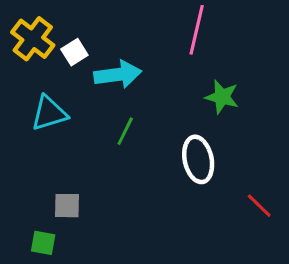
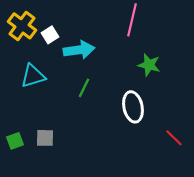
green square: (43, 243) -> (15, 141), moved, turned -30

